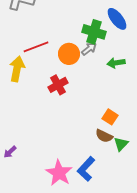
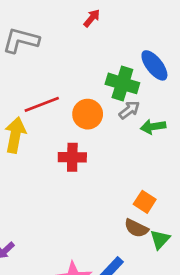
gray arrow: (89, 49) -> (129, 110), moved
red cross: (58, 85) -> (72, 157), turned 30

